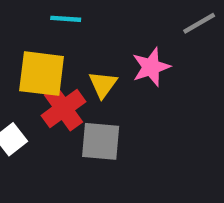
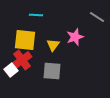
gray line: (199, 23) -> (97, 17), turned 63
red cross: (63, 109) -> (22, 60), moved

